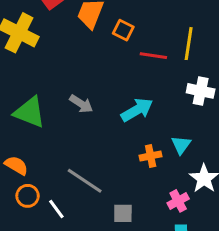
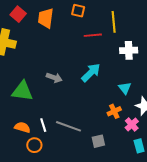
orange square: (123, 30) -> (78, 11), moved
orange cross: (151, 156) -> (114, 111), moved
white line: (56, 209) -> (43, 125), moved, turned 32

